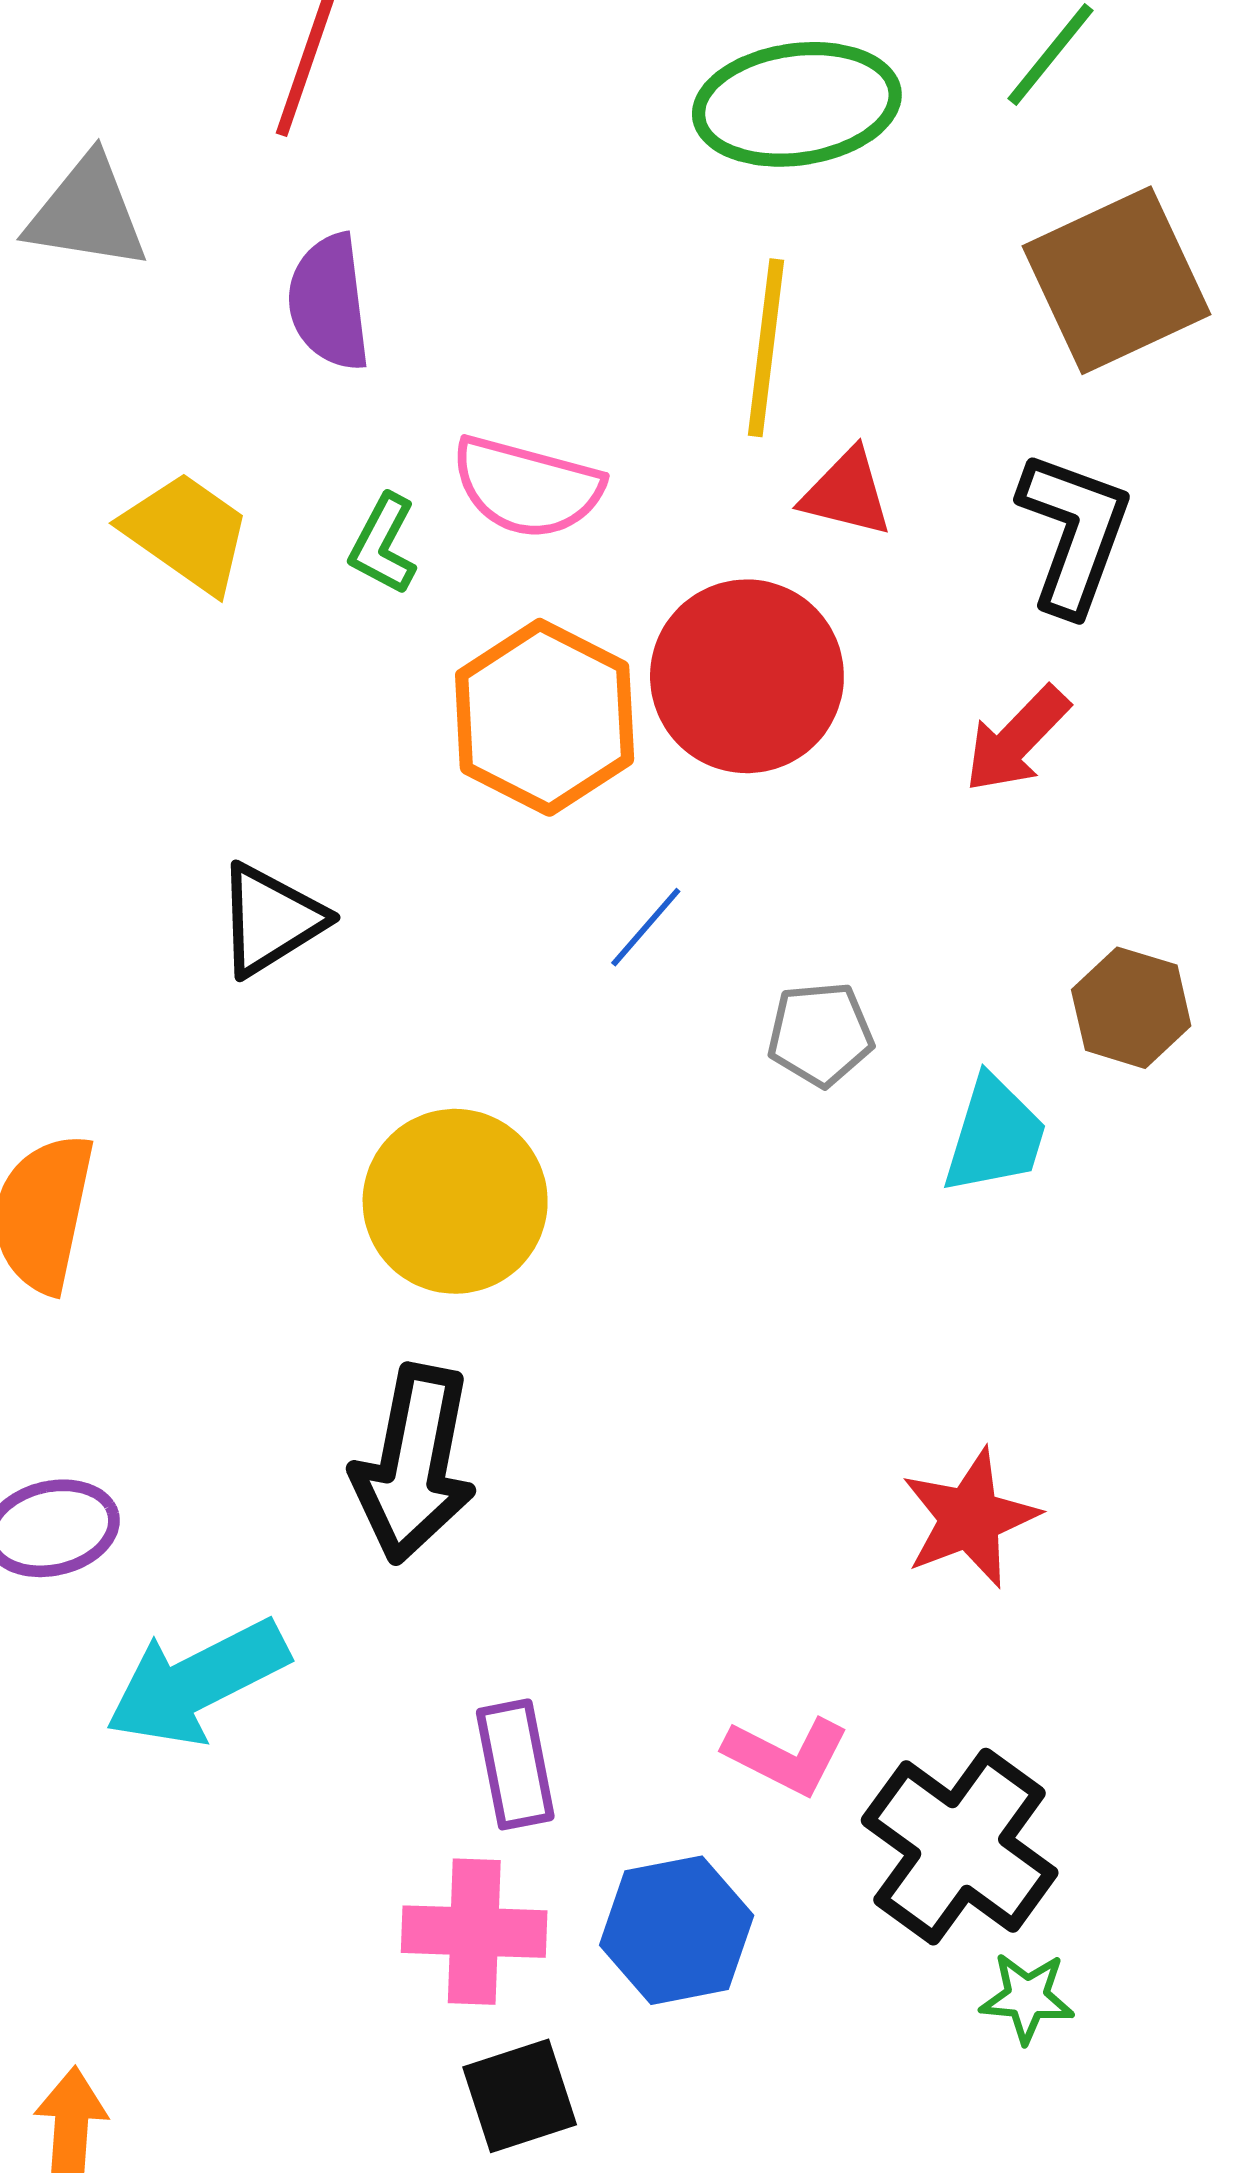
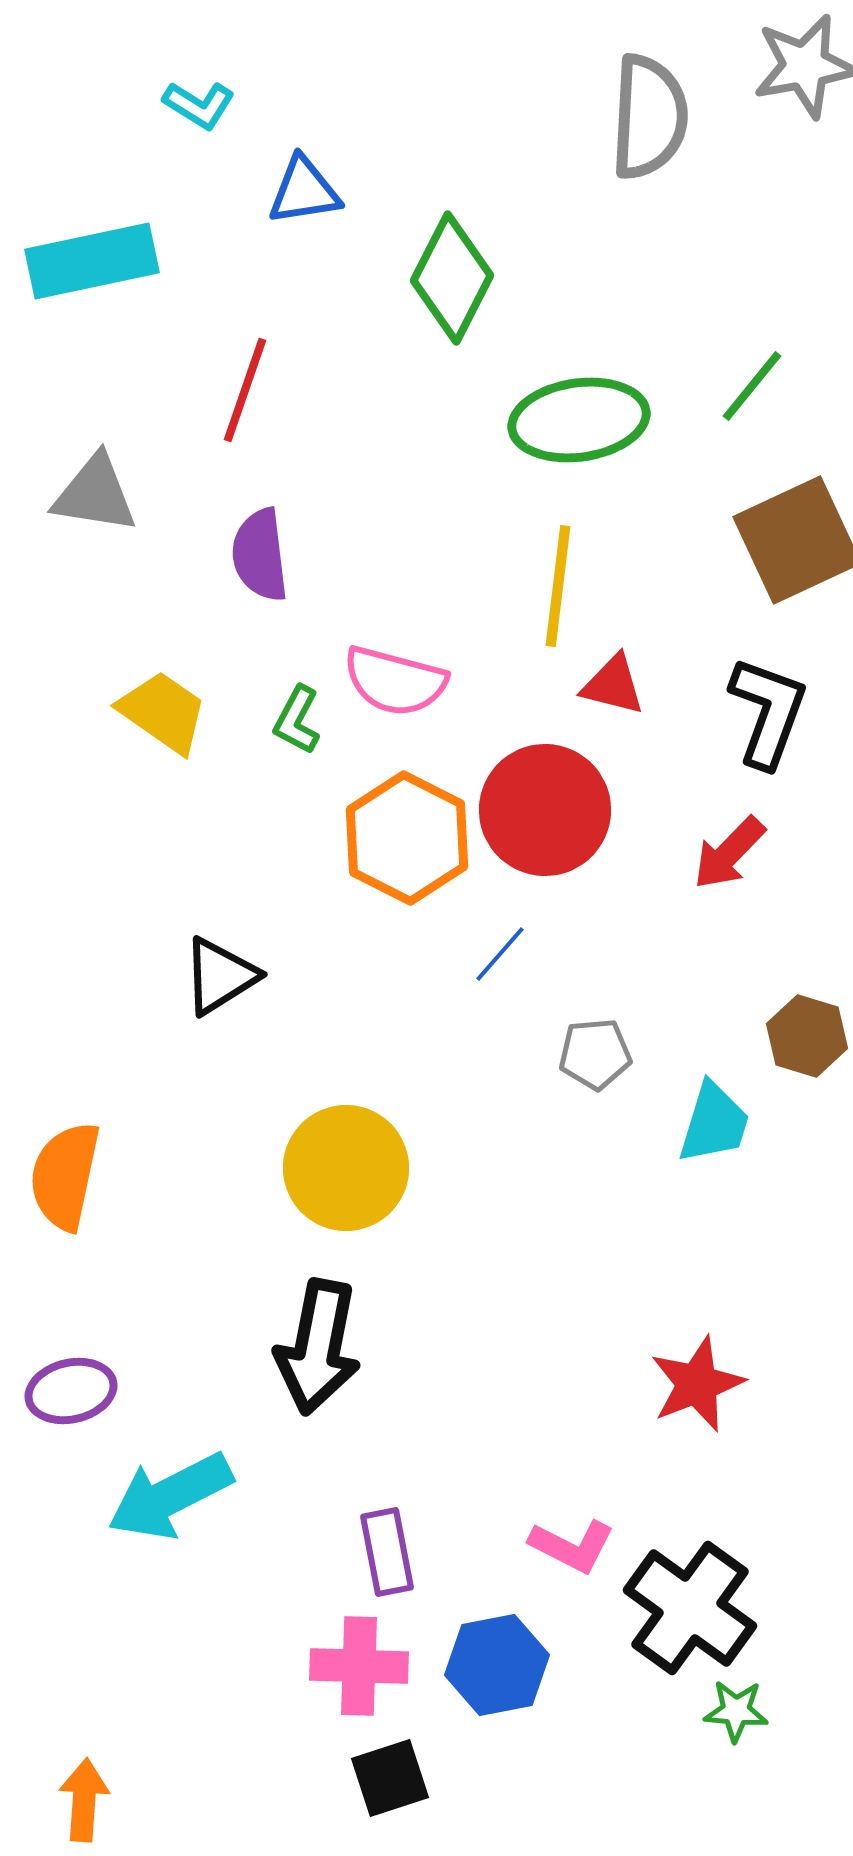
blue line: (646, 927) -> (500, 954), moved

